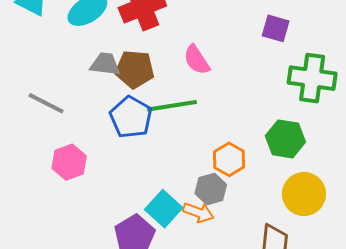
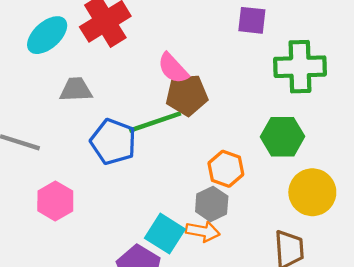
brown pentagon: (135, 69) -> (187, 95), moved

